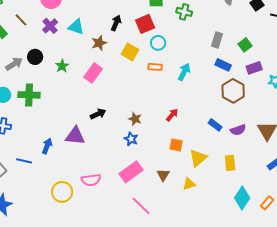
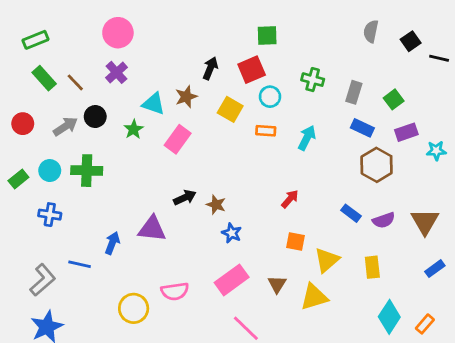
green cross: (184, 12) -> (313, 80), moved
brown line: (21, 20) -> (75, 82), moved
cyan triangle: (76, 27) -> (153, 104), moved
brown star: (135, 119) -> (216, 205), moved
yellow triangle: (189, 184) -> (314, 297), size x1.5

